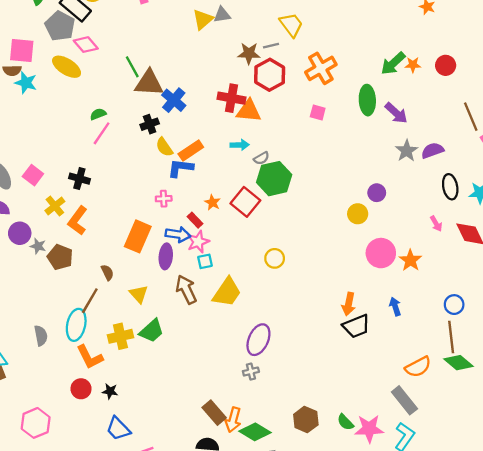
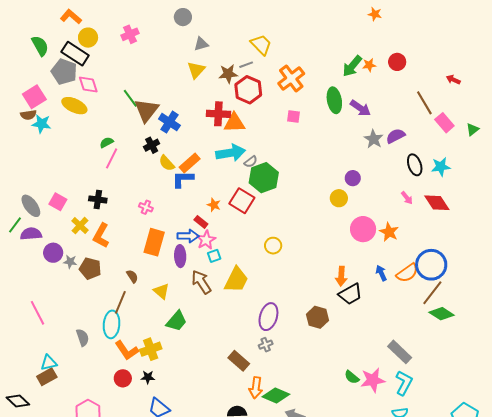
yellow triangle: (203, 19) -> (196, 70), moved
pink diamond: (86, 45) -> (88, 85), turned 30
pink square: (22, 51) -> (34, 97), turned -30
brown triangle: (149, 83) -> (146, 110), turned -48
cyan arrow: (240, 145) -> (231, 153), size x1.8
pink cross: (164, 199) -> (146, 207), moved, turned 32
blue circle: (454, 305) -> (431, 265), size x1.8
yellow cross: (120, 336) -> (151, 349), moved
brown line: (451, 337) -> (432, 293), turned 52
orange semicircle: (418, 367) -> (407, 273), moved
brown rectangle: (214, 413) -> (239, 361), moved
brown hexagon: (306, 420) -> (317, 317), moved

